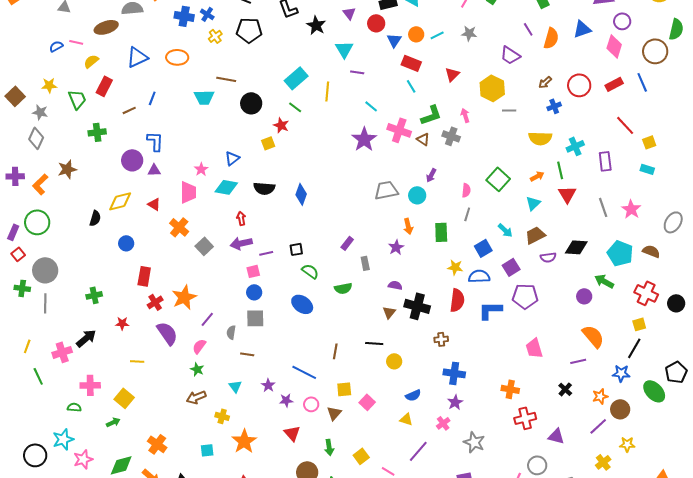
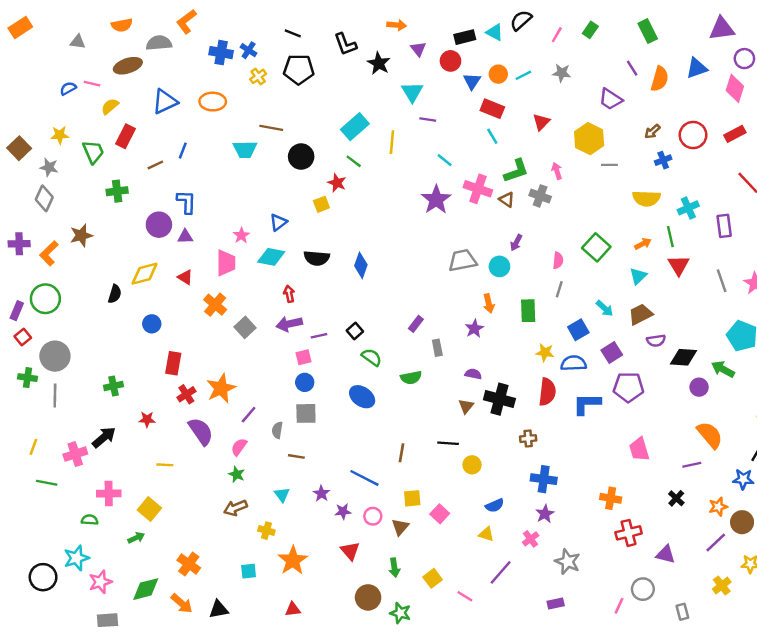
black diamond: (576, 247) -> (683, 357), moved
black square: (296, 249) -> (355, 331), turned -32
green line: (38, 376) -> (47, 483), turned -54

